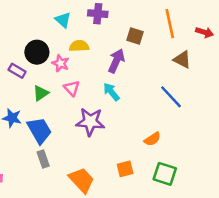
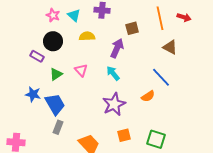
red arrow: (205, 32) -> (184, 17), moved
brown square: (135, 36) -> (132, 28), turned -32
pink star: (60, 63) -> (53, 15), moved
purple star: (90, 122) -> (114, 104), moved, turned -30
orange semicircle: (152, 139) -> (148, 96), moved
gray rectangle: (43, 159) -> (58, 127), turned 40

